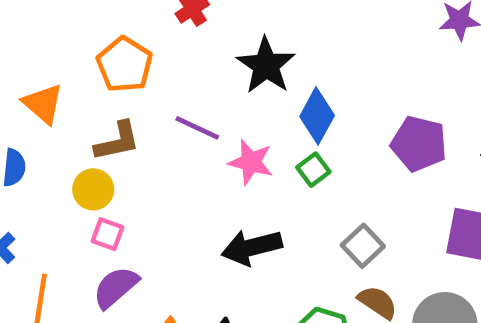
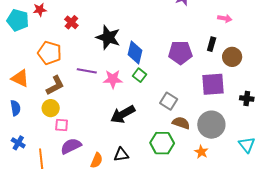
purple semicircle: (116, 287) -> (71, 146), turned 30

